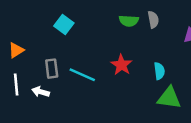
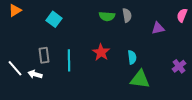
orange triangle: (16, 50) -> (15, 10), moved
cyan line: (82, 75) -> (69, 60), turned 65
white line: (16, 84) -> (15, 68), turned -36

